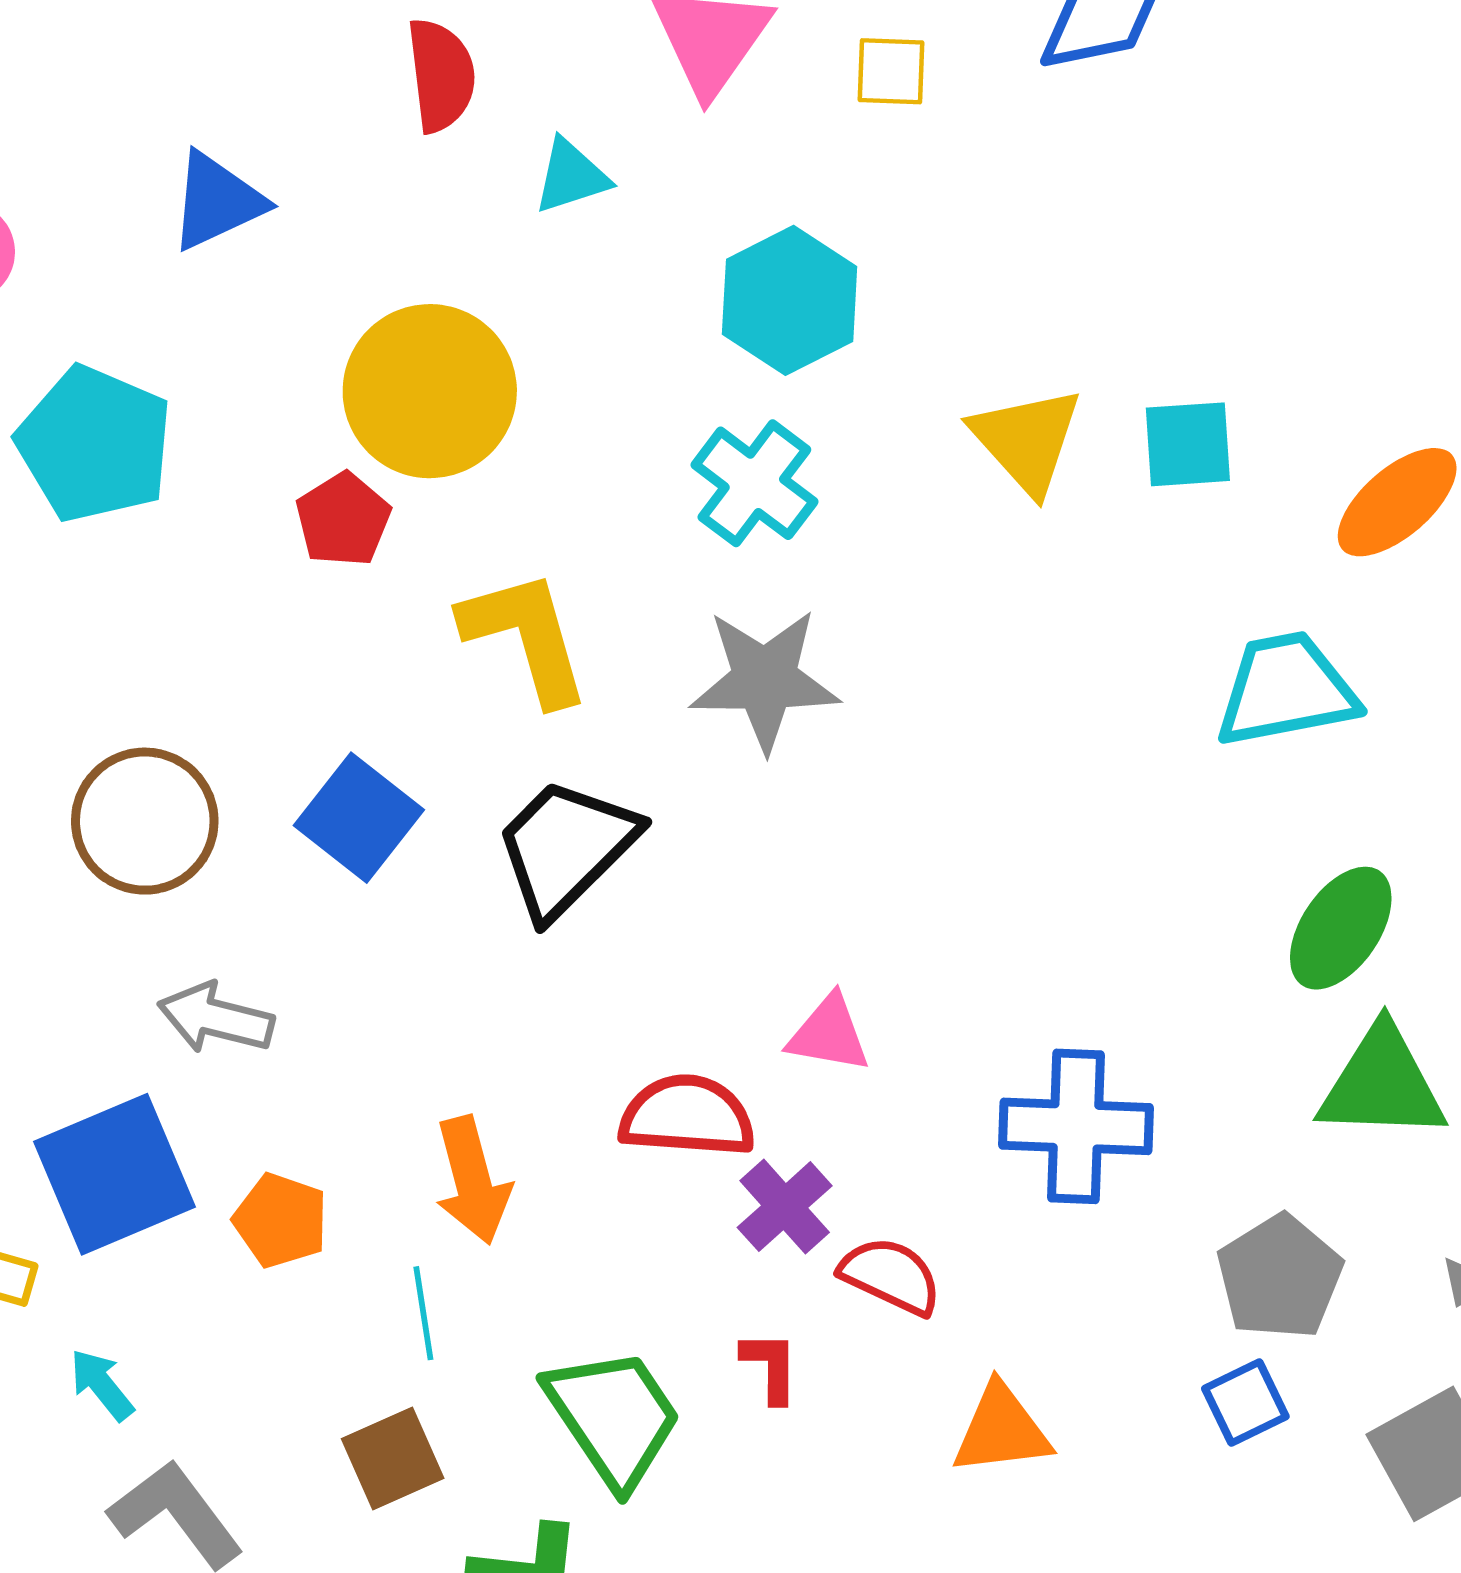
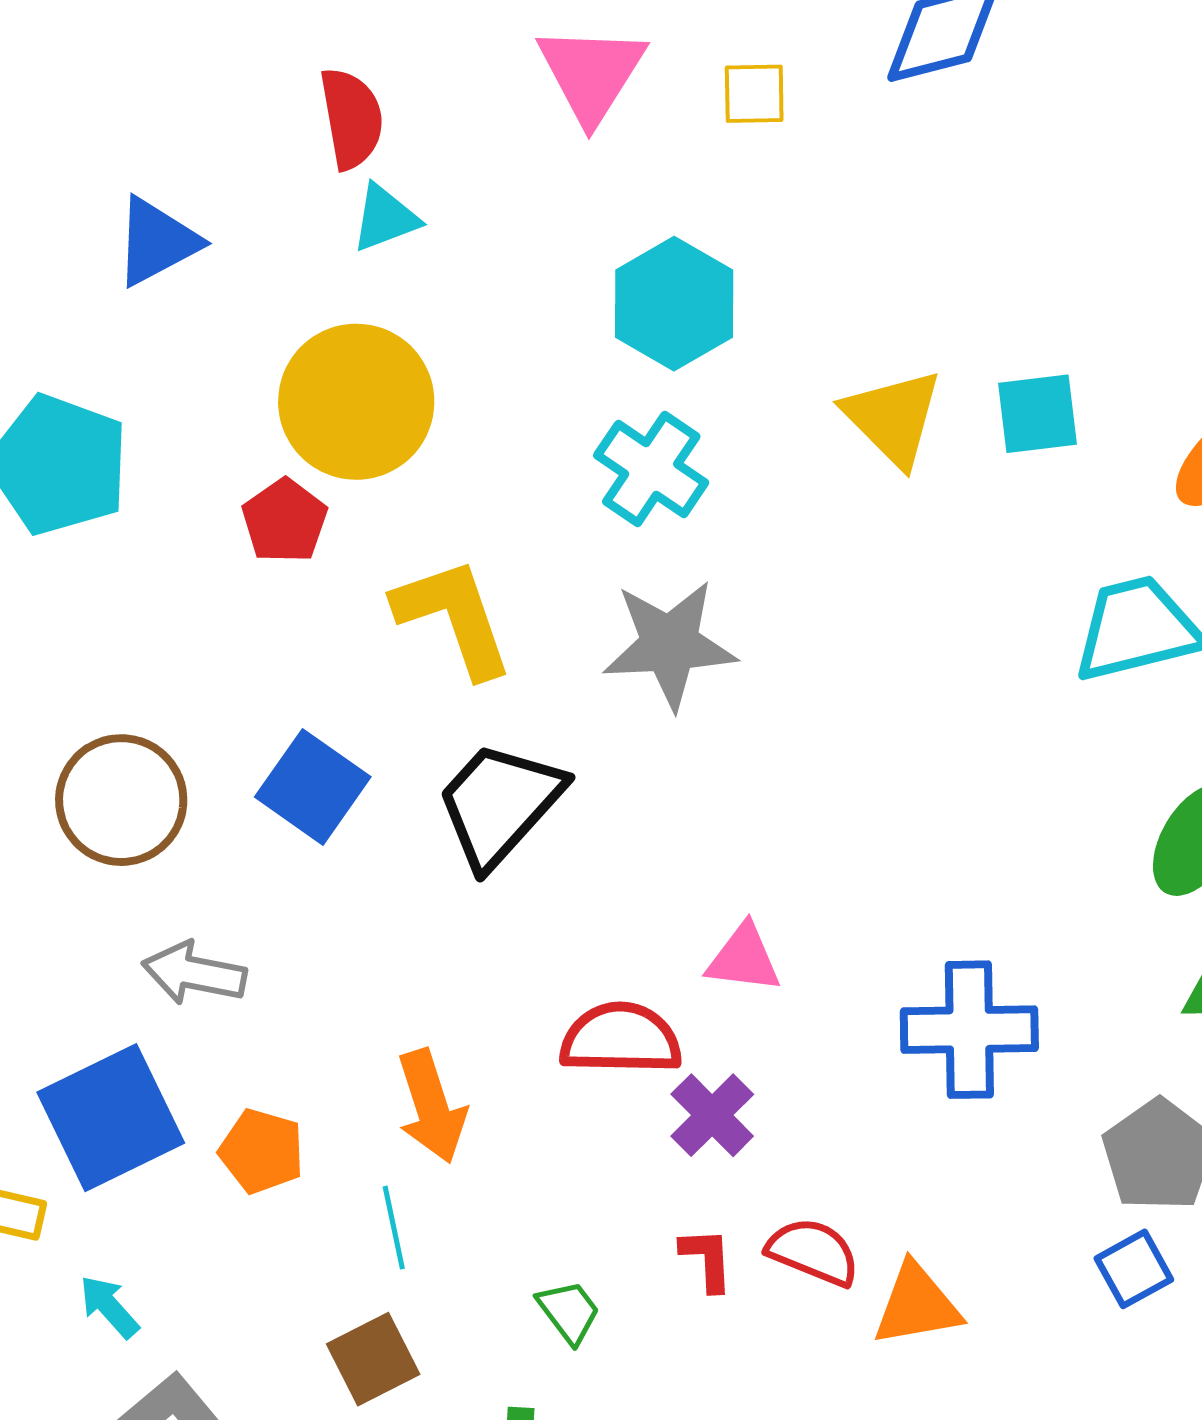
cyan triangle: (571, 176) -> (385, 218), moved
red semicircle: (891, 1276) -> (813, 1252), moved
green trapezoid: (613, 1417) -> (569, 1312), size x0.5

